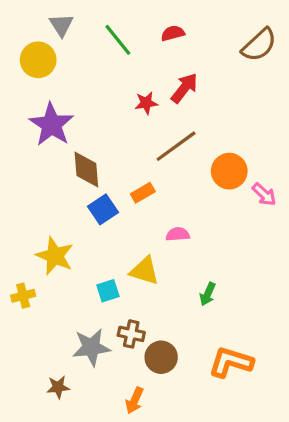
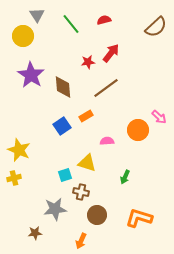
brown diamond: (86, 169) -> (63, 87), moved
orange circle: (229, 171) -> (138, 130), moved
yellow star: (55, 256) -> (19, 150), moved
brown cross: (131, 334) -> (81, 192), moved

